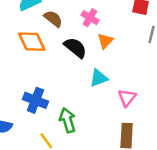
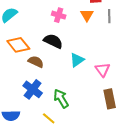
brown semicircle: (53, 19) -> (36, 62), moved
orange triangle: (105, 41) -> (87, 15), moved
blue cross: (35, 100) -> (33, 89), turned 30

